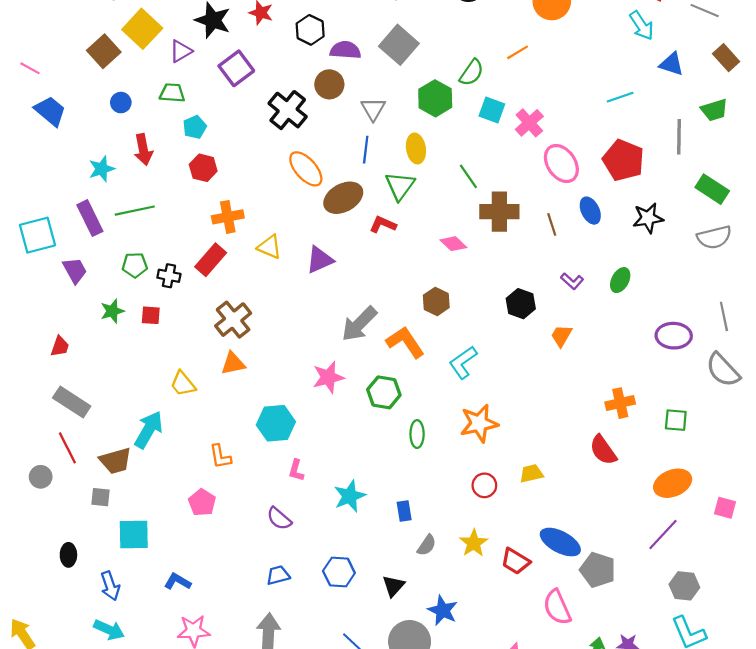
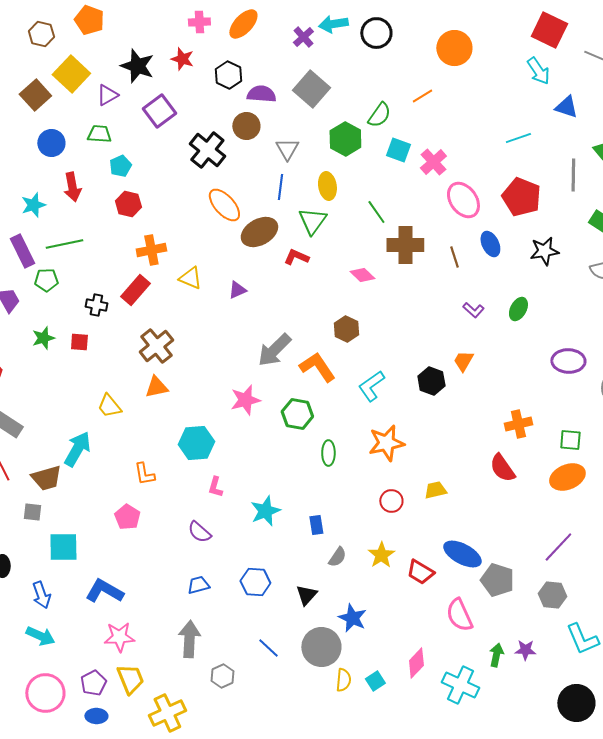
blue circle: (121, 103) -> (51, 143), size x1.4
purple triangle: (320, 260) -> (237, 290), size x0.7
green pentagon: (135, 265) -> (46, 280), moved
black hexagon: (521, 304) -> (431, 381), moved
orange ellipse: (673, 483) -> (567, 477), moved
blue L-shape: (178, 582) -> (104, 591), size x1.5
gray hexagon: (684, 586) -> (552, 595), moved

